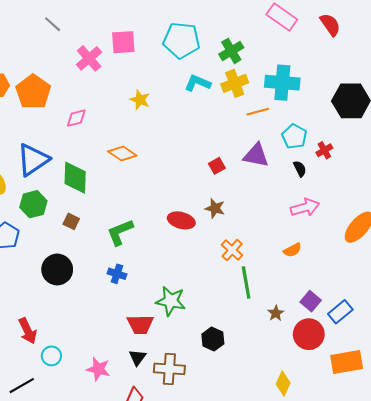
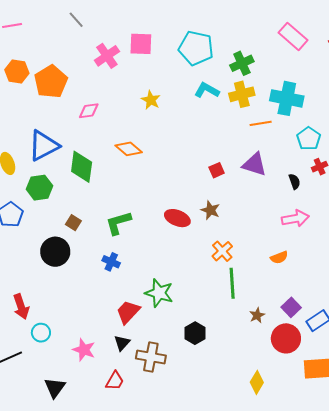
cyan pentagon: (294, 136) -> (309, 139), moved
brown square: (71, 221) -> (73, 223), moved
red trapezoid: (140, 324) -> (128, 312), turned 128

